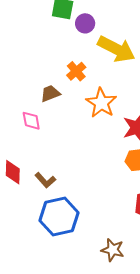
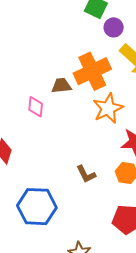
orange cross: (76, 71) -> (92, 71), size x1.8
brown L-shape: (45, 180) -> (86, 174), moved

